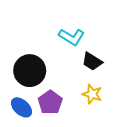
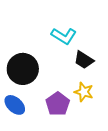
purple pentagon: (50, 102) -> (58, 104), moved

